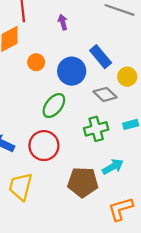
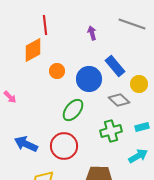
purple arrow: (63, 22) -> (92, 33), moved
cyan arrow: (113, 167) -> (138, 156), moved

